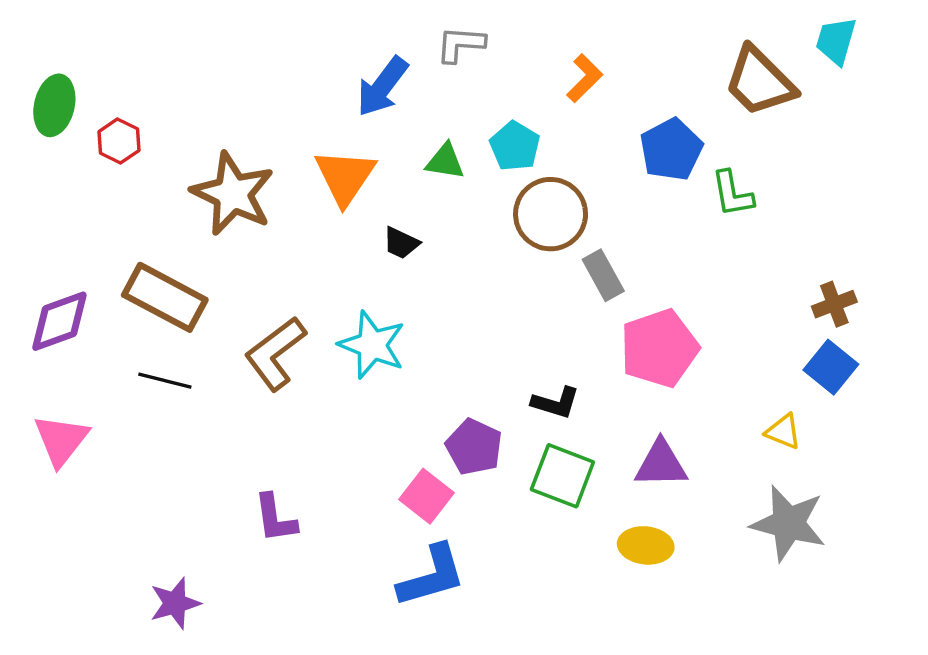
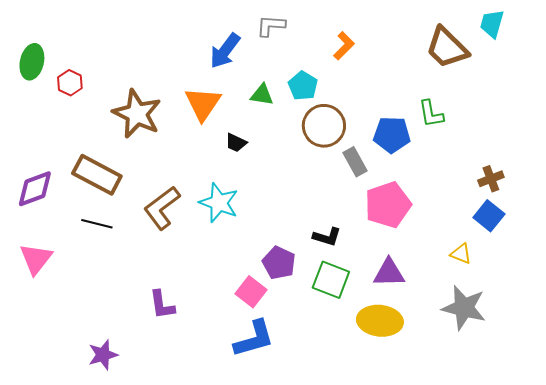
blue pentagon: (671, 150) -> (392, 135), moved, turned 30
yellow ellipse: (646, 545) -> (380, 321), size x1.4

